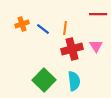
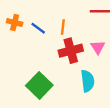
orange cross: (22, 24) -> (15, 23), turned 32
cyan semicircle: (74, 81) -> (88, 81), moved

